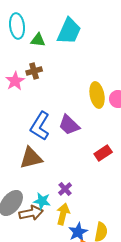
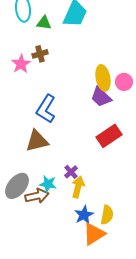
purple trapezoid: (69, 125) -> (101, 97), moved
red rectangle: (103, 153) -> (109, 136), size x1.4
yellow arrow: (63, 214) -> (78, 187), moved

